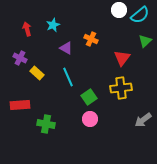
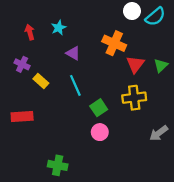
orange cross: (91, 39) -> (114, 43), moved, size x1.5
green triangle: (145, 41) -> (161, 65), moved
green cross: (46, 124) -> (58, 165), moved

